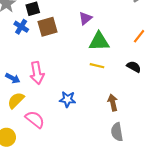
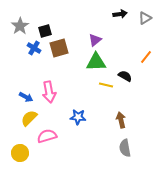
green triangle: (99, 41) -> (96, 62), moved
black semicircle: (134, 67) -> (125, 76), moved
pink semicircle: (35, 119) -> (47, 136), turned -54

